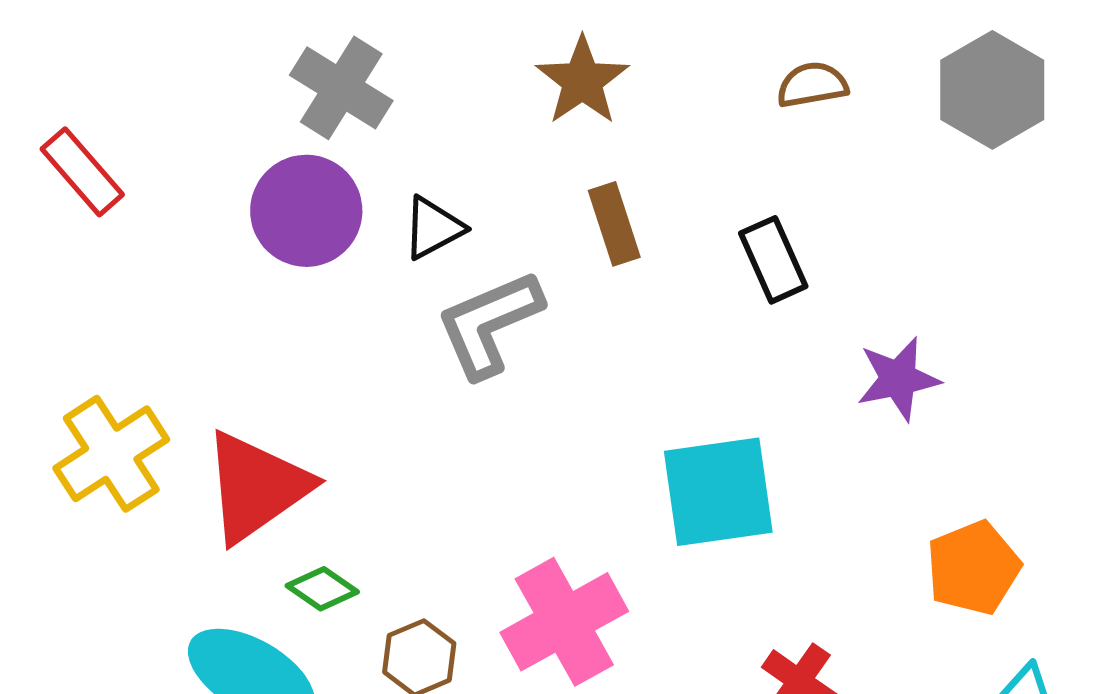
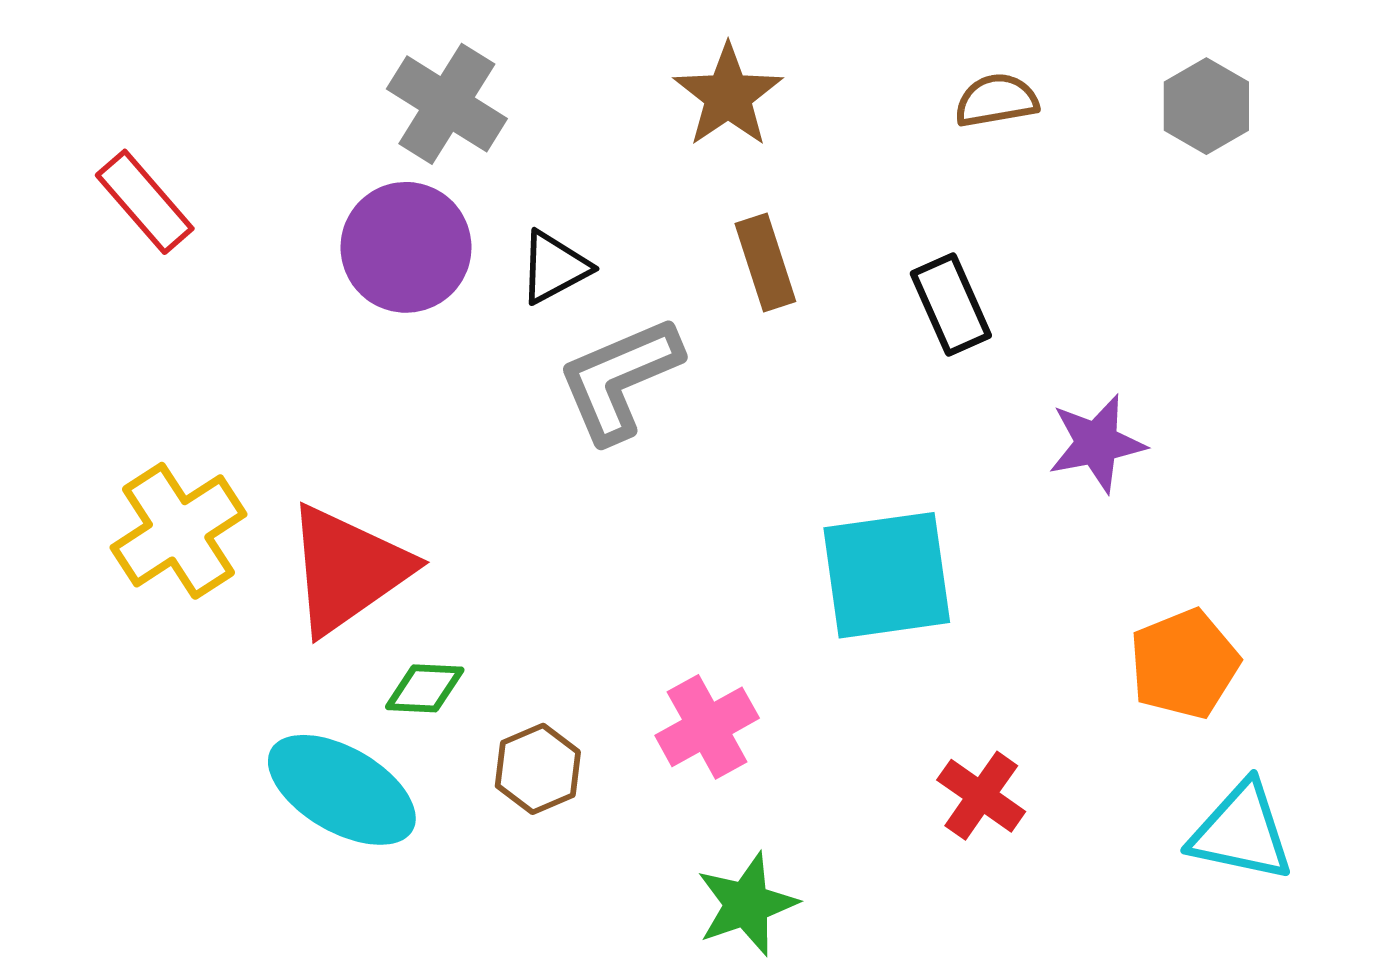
gray hexagon: (992, 90) -> (1206, 106), size x0.7
green diamond: (322, 589) -> (425, 688), turned -32
pink cross: (564, 622) -> (707, 727), size x0.7

